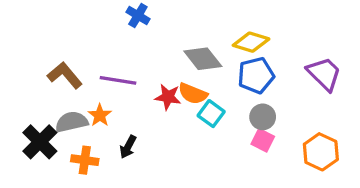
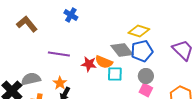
gray diamond: (203, 59) -> (122, 50), moved
brown L-shape: (65, 75) -> (27, 24), moved
cyan square: (211, 114) -> (115, 74), turned -35
orange star: (100, 115) -> (60, 83), moved

